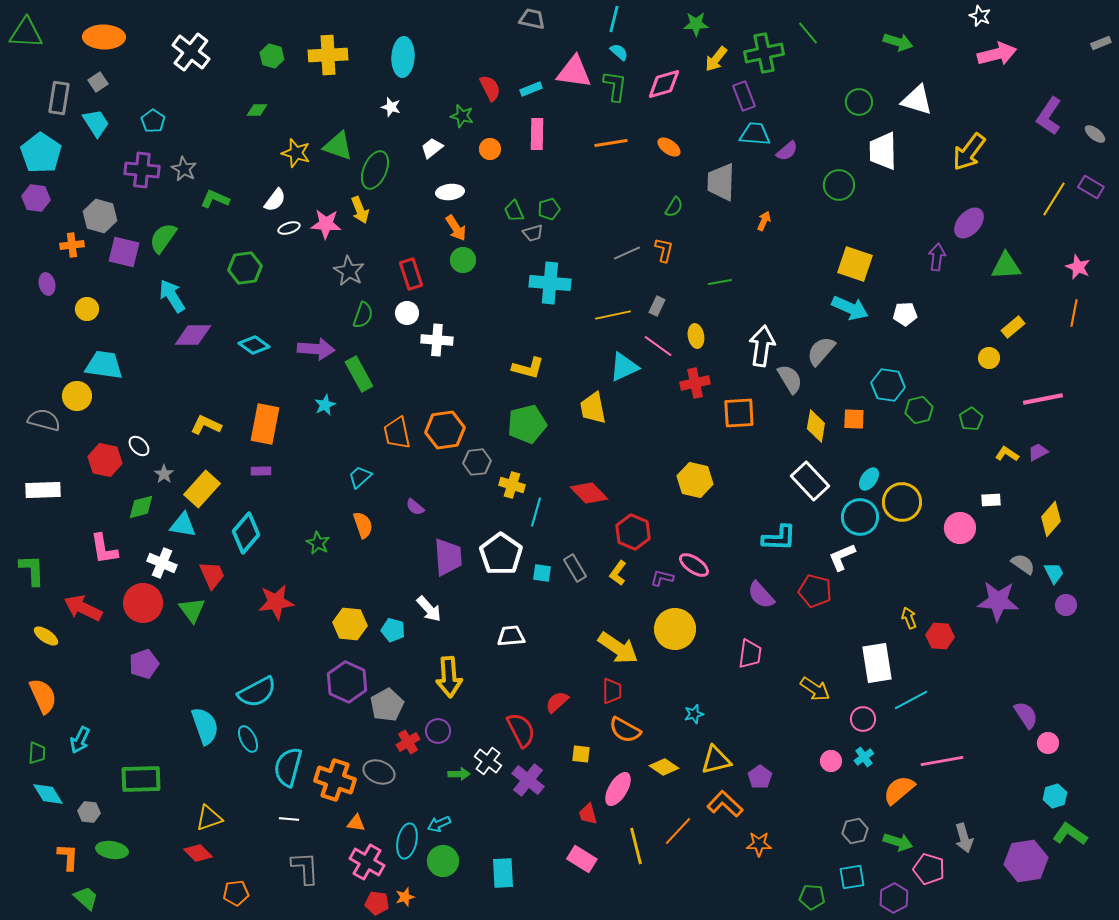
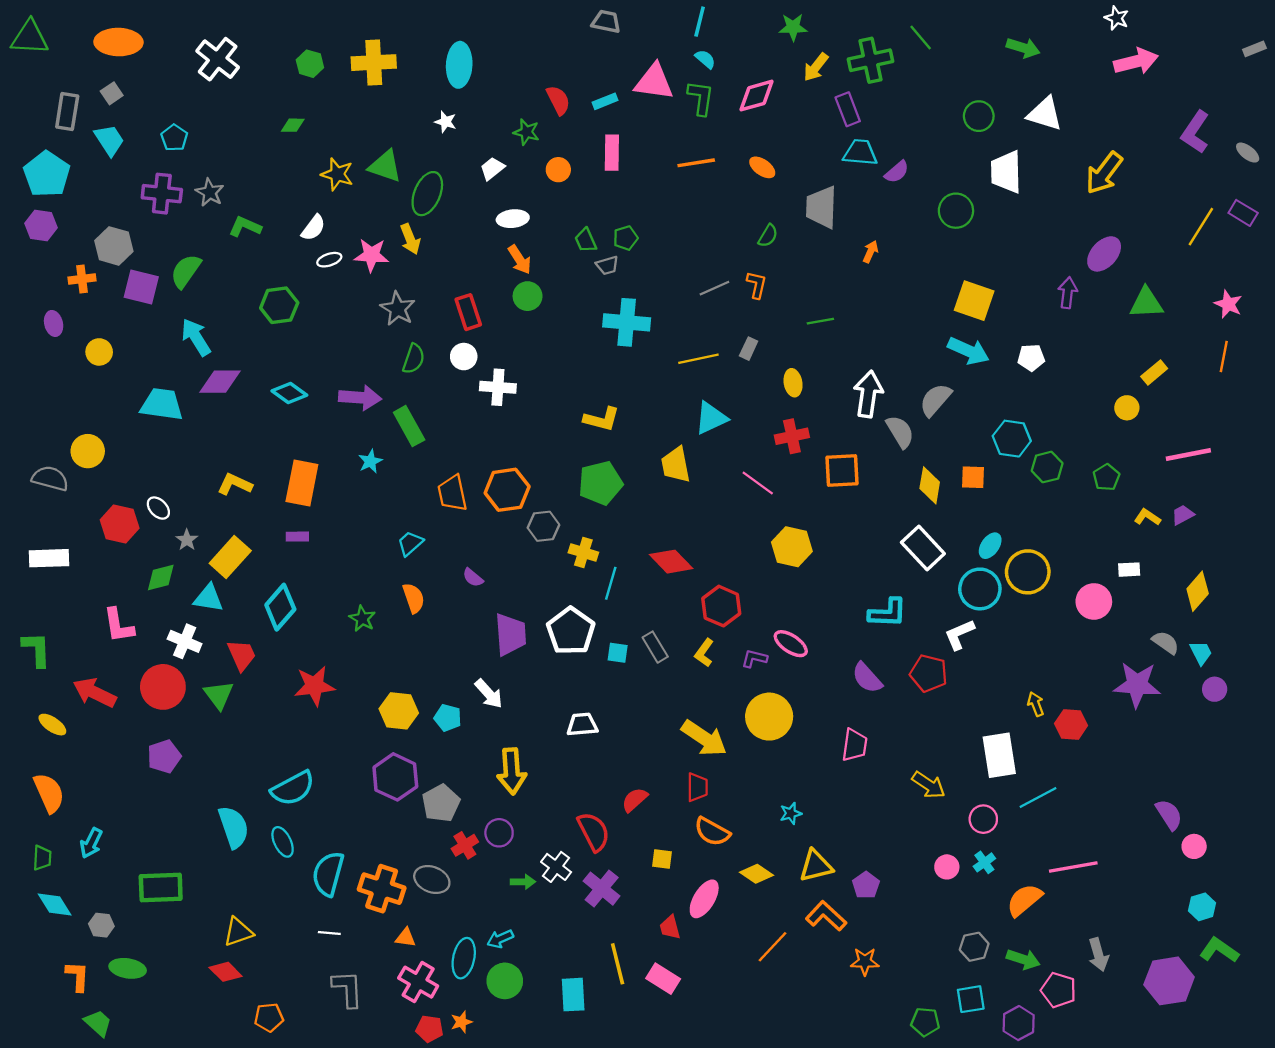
pink line: (658, 346) -> (758, 483), moved
cyan trapezoid: (104, 365) -> (162, 404), moved
yellow line: (636, 846) -> (618, 964), moved

